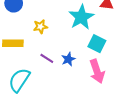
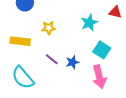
cyan star: (81, 17) -> (89, 23), size x0.7
cyan semicircle: (19, 80) -> (23, 78), turned -80

